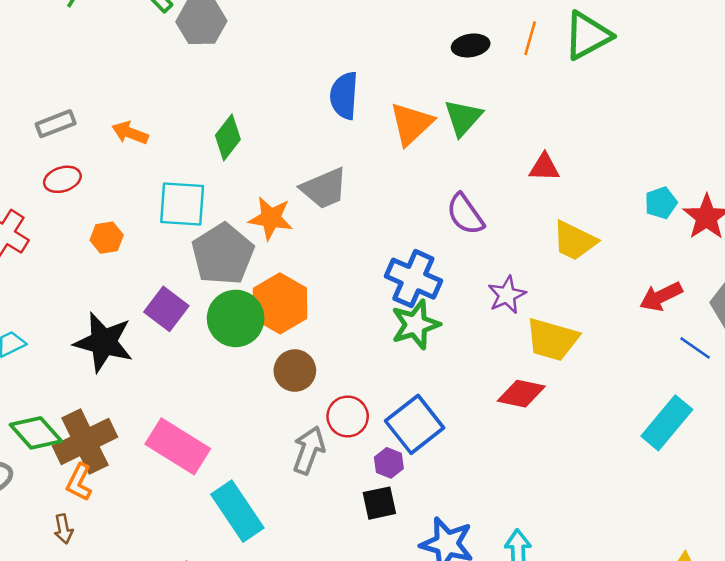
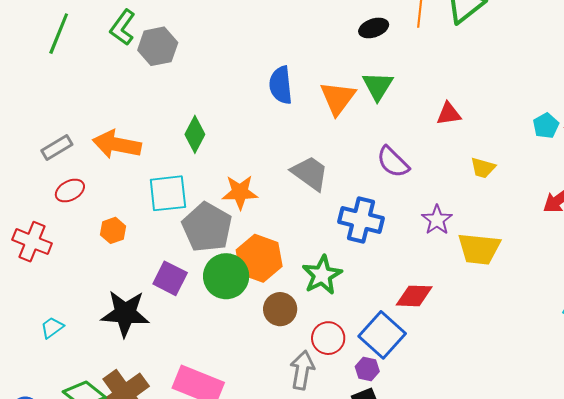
orange arrow: (130, 133) -> (117, 144), size x1.6
gray trapezoid: (324, 188) -> (310, 173), moved, turned -111
yellow trapezoid: (574, 241) -> (483, 168), size x0.7
green star: (416, 325) -> (322, 275), moved
red diamond: (521, 394) -> (414, 296), moved

